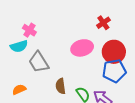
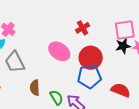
pink ellipse: (82, 48) -> (59, 51), turned 45

